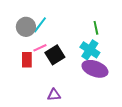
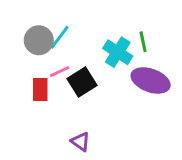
cyan cross: (90, 50) -> (118, 52), moved
purple ellipse: (95, 69) -> (151, 80), moved
purple triangle: (54, 95) -> (80, 142), turned 40

